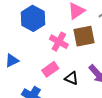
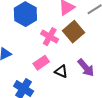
brown square: (84, 36) -> (74, 32), turned -30

